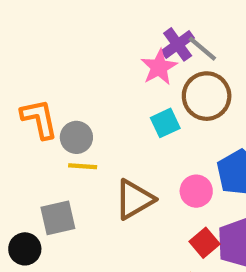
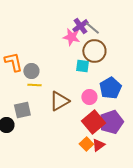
pink star: (159, 67) -> (71, 37), turned -30
cyan square: (165, 123) -> (82, 66), moved, turned 32
red square: (204, 243) -> (93, 122), size x1.6

